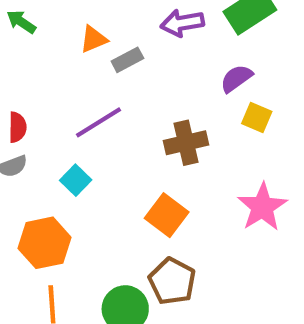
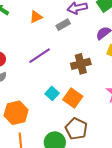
gray rectangle: (127, 60) -> (63, 25), moved
cyan square: (76, 180) -> (52, 93), moved

